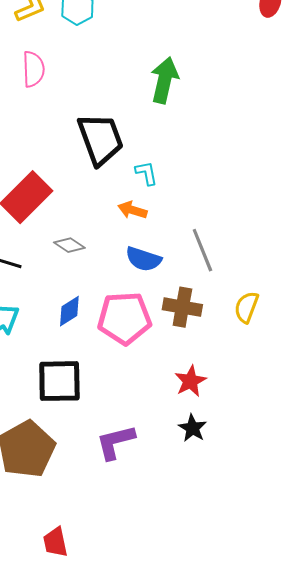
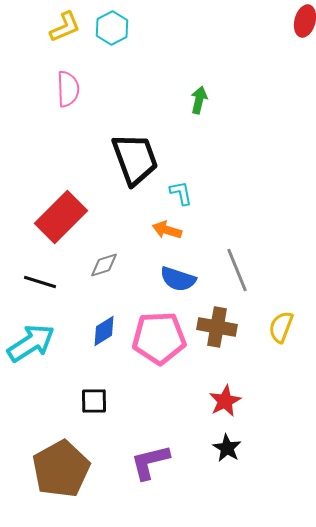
green arrow: (164, 80) -> (199, 100), size x0.6
gray diamond: (69, 245) -> (104, 265), turned -52
black square: (59, 381) -> (94, 401), size x0.6

